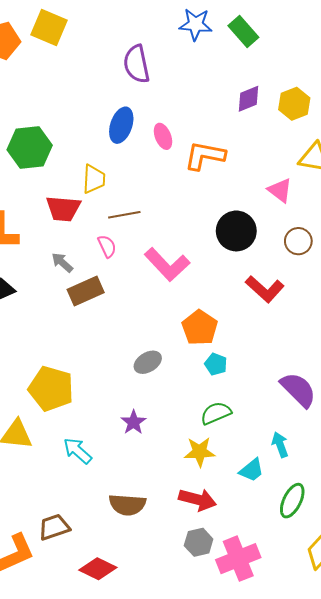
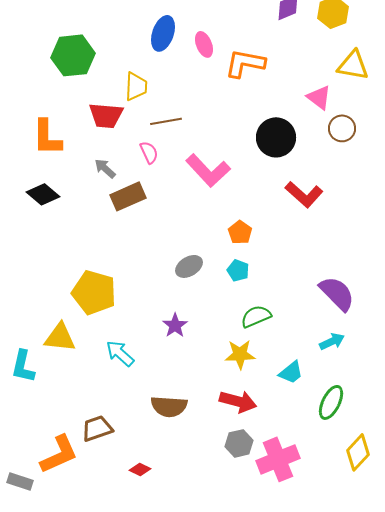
brown circle: (298, 241) -> (342, 128), moved
orange pentagon: (200, 328) -> (240, 232), size x0.7
cyan pentagon: (216, 364) -> (238, 270), moved
cyan arrow: (280, 445) -> (332, 341), moved, turned 85
red diamond: (98, 569) -> (140, 469), size x0.6

